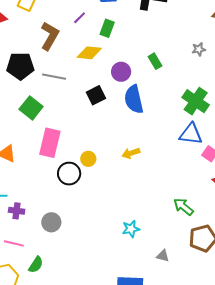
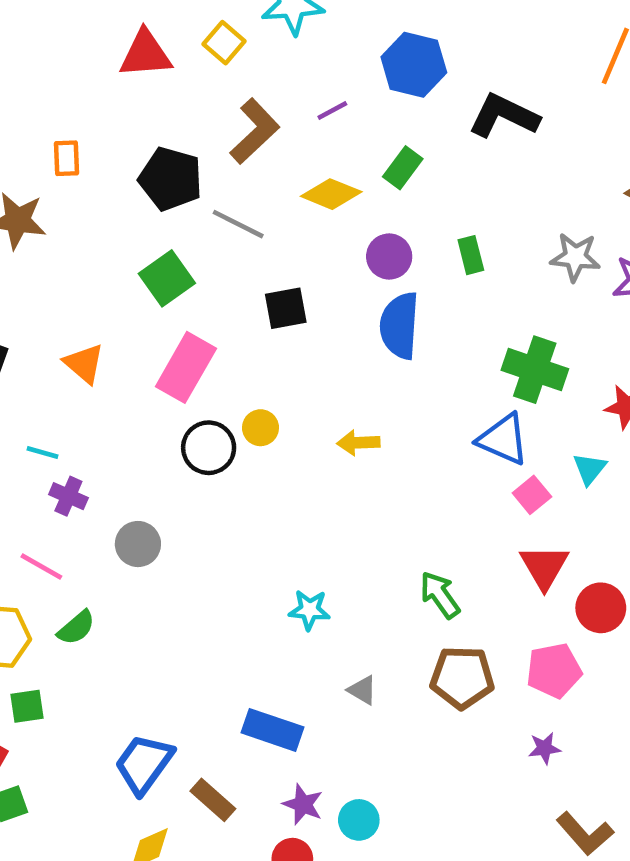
green rectangle: (107, 28) -> (403, 168), moved
gray star: (199, 49) -> (575, 257), size x1.5
black square: (96, 95) -> (286, 308), moved
green cross: (196, 101) -> (535, 370), turned -32

